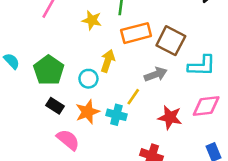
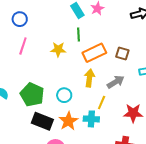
brown square: (171, 41) -> (122, 54), size x0.6
yellow arrow: (108, 61) -> (89, 78), moved
black rectangle: (55, 106) -> (42, 121), size x1.5

